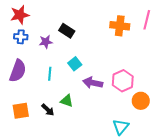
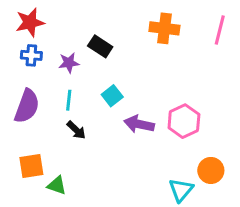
orange cross: (120, 26) -> (164, 28), moved
cyan line: (50, 74) -> (69, 100), moved
green triangle: (67, 101) -> (57, 185), moved
orange circle: (141, 101) -> (211, 170), moved
black arrow: (48, 110) -> (76, 130), moved

